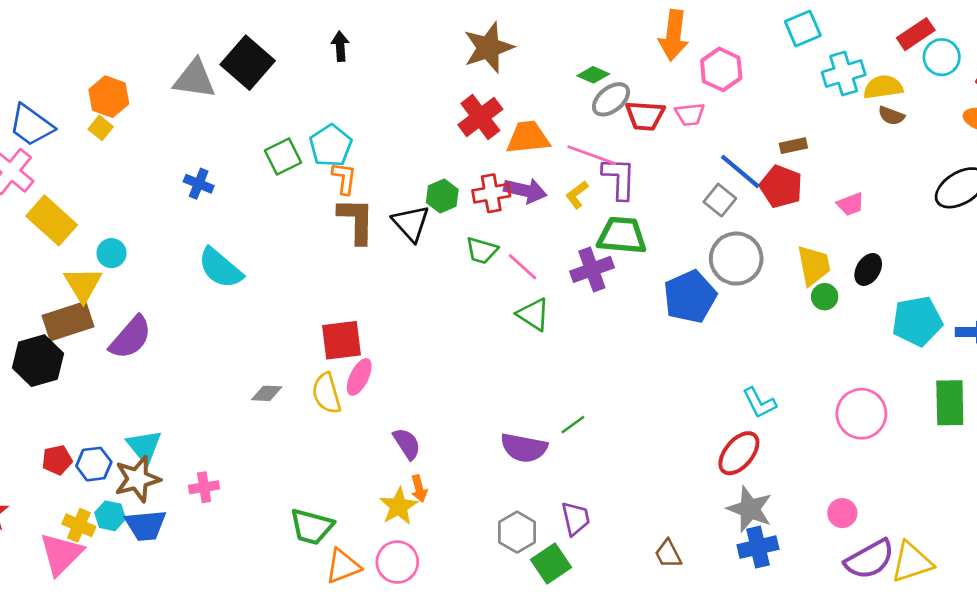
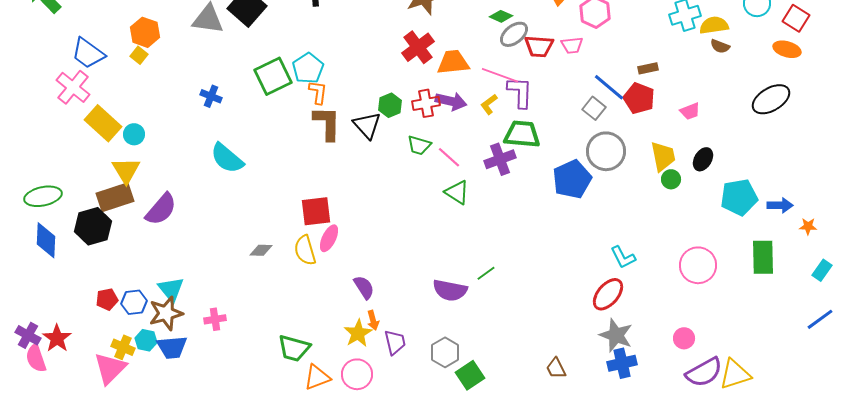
green square: (283, 157) -> (273, 76), size x1.4
cyan circle: (112, 253) -> (134, 134), moved
purple trapezoid: (576, 519) -> (395, 342), moved

